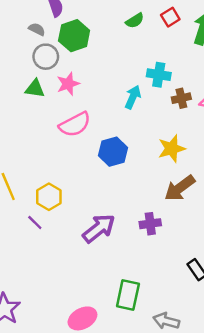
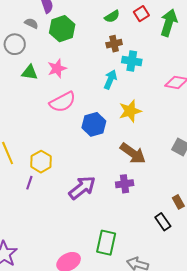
gray circle: (46, 57) -> (15, 44), moved
brown cross: (181, 98) -> (114, 44), moved
yellow star: (172, 149) -> (130, 111), moved
brown arrow: (180, 188) -> (133, 153), moved, turned -108
purple line: (35, 222) -> (29, 183), turned 64

